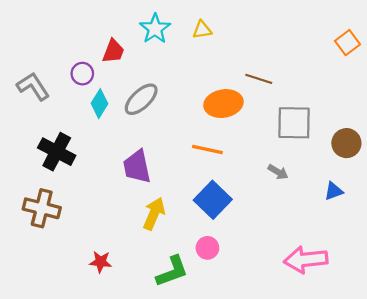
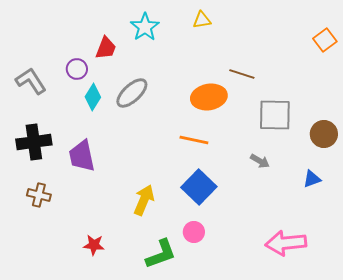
yellow triangle: (202, 30) -> (202, 20), moved
black cross: (57, 152) -> (34, 142), moved, turned -36
purple trapezoid: (137, 167) -> (82, 156), moved
brown cross: (42, 208) -> (39, 195), size x0.7

